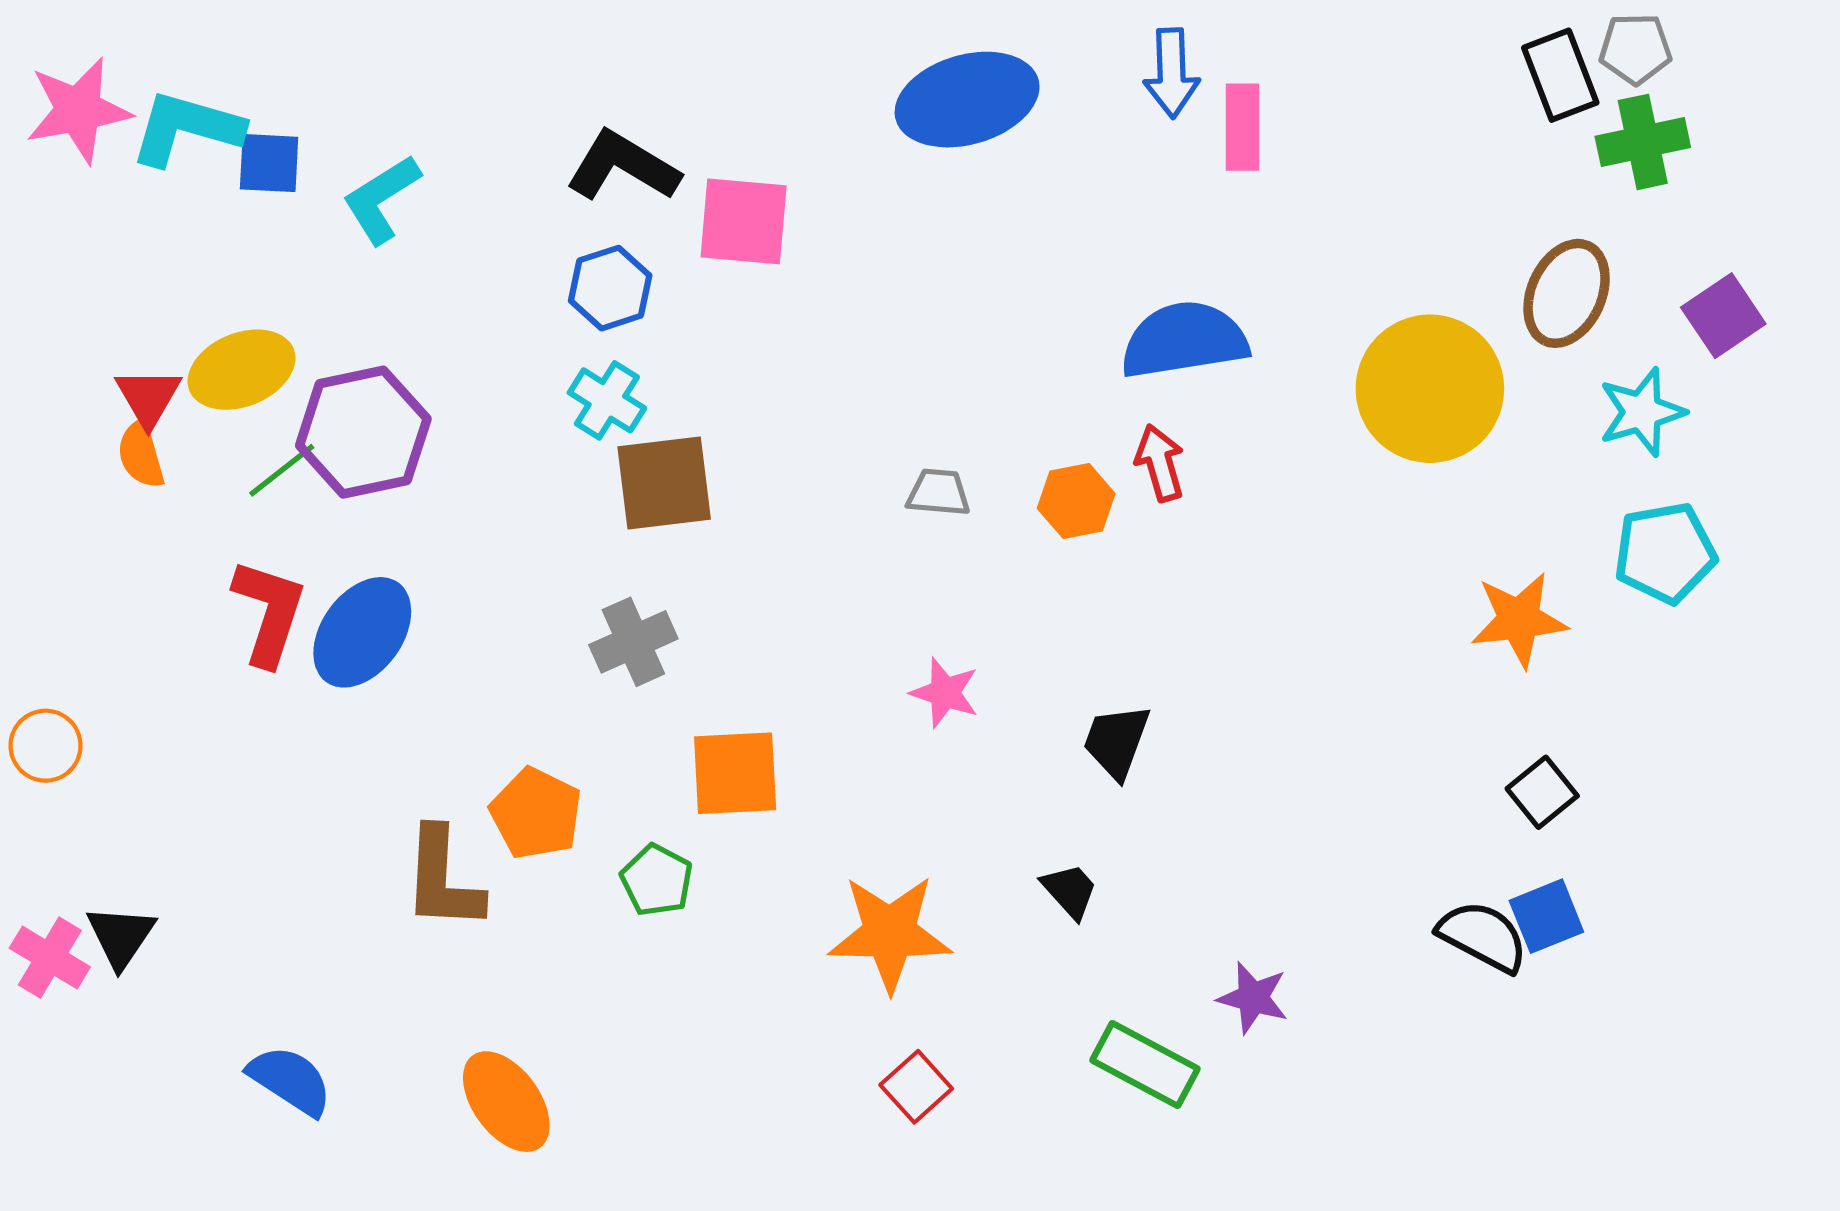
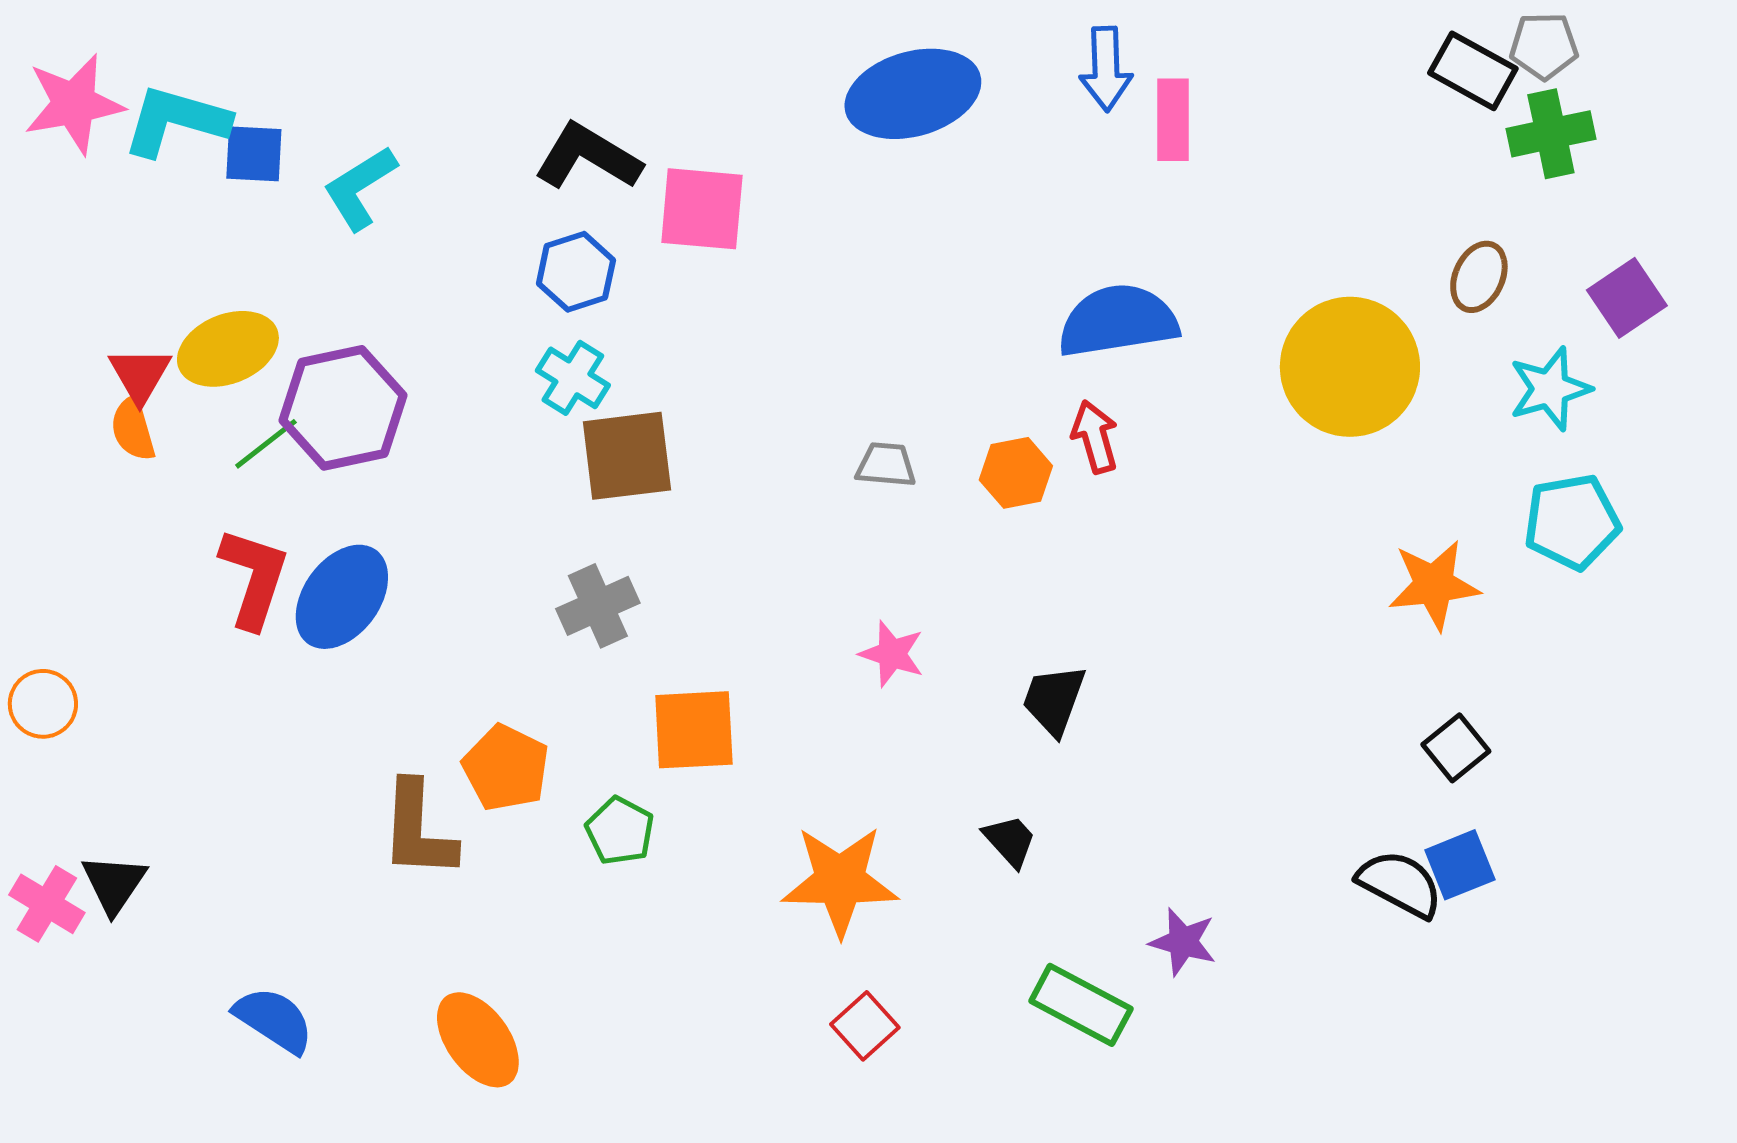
black rectangle: (1560, 75) -> (1473, 71), turned -40
brown ellipse: (1567, 293) -> (1479, 277), size x0.7

